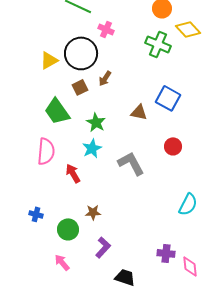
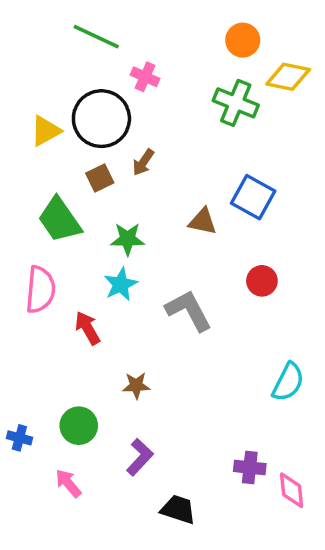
yellow diamond: (188, 29) -> (288, 77), turned -35
green star: (96, 122) -> (128, 239), turned -30
brown star: (93, 212) -> (136, 386), moved
blue cross: (36, 214) -> (19, 438), moved

